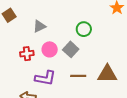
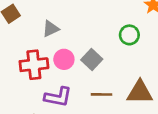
green circle: (84, 29) -> (129, 35), moved
red cross: (27, 54) -> (34, 65), size x1.5

